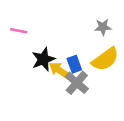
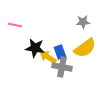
black star: (43, 59) -> (35, 48), turned 30
gray cross: (77, 83) -> (62, 67), turned -30

